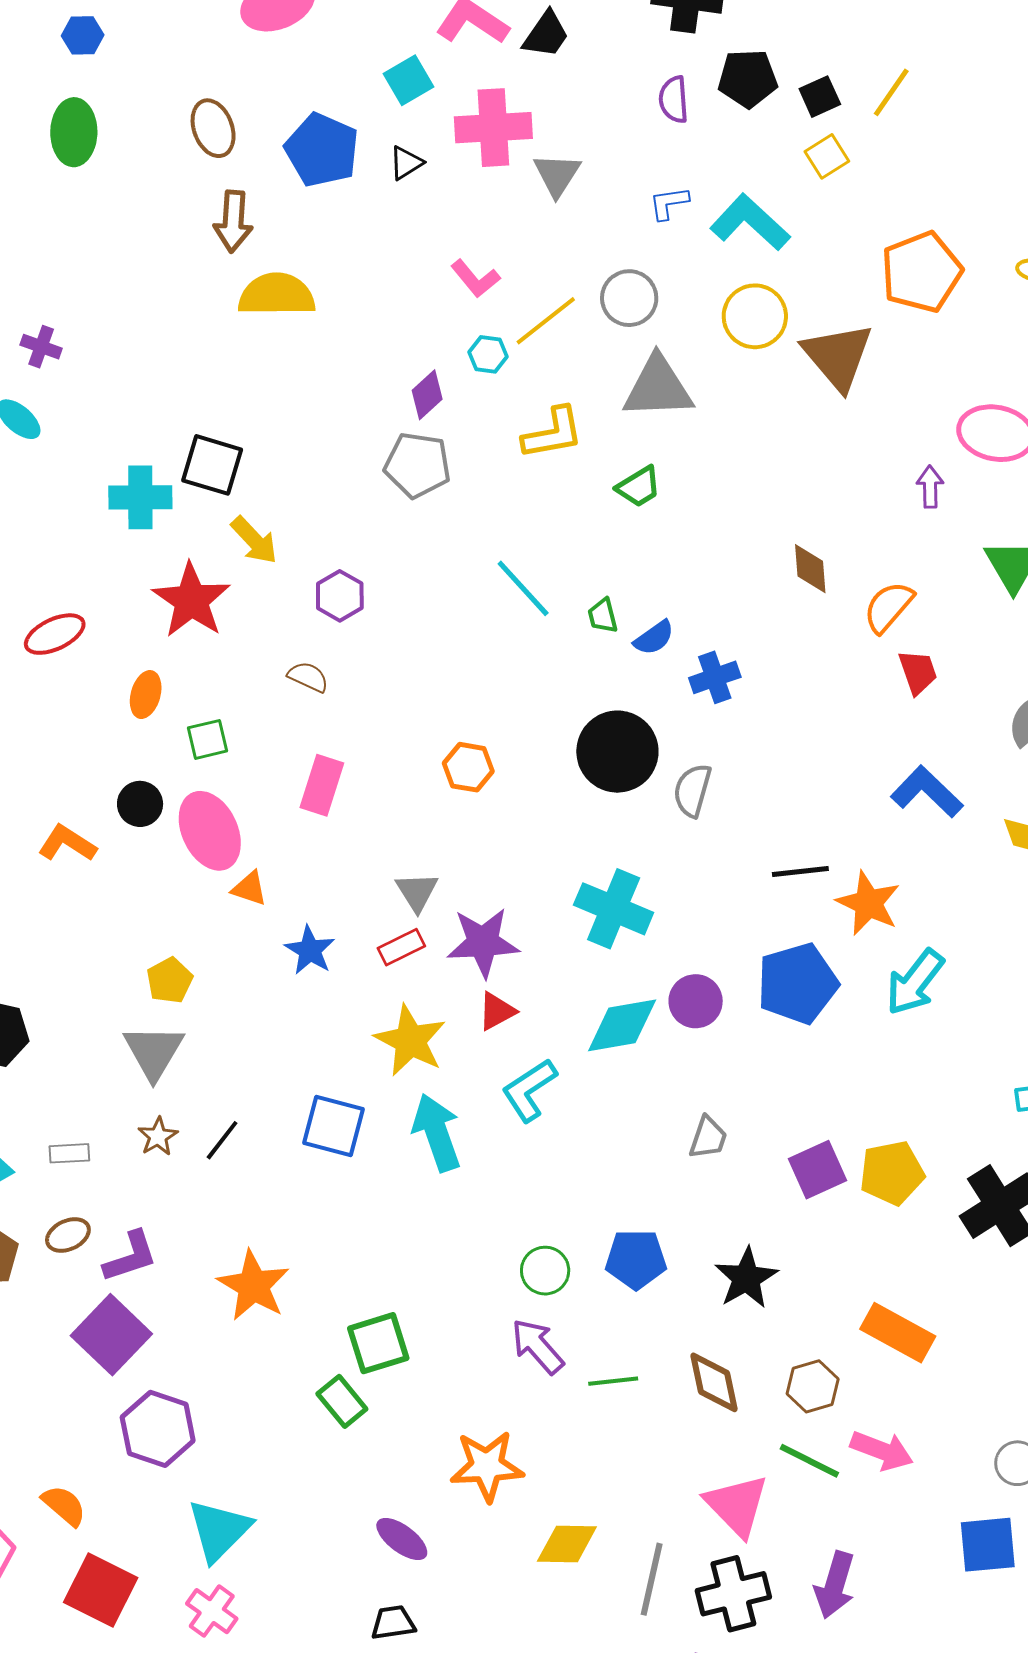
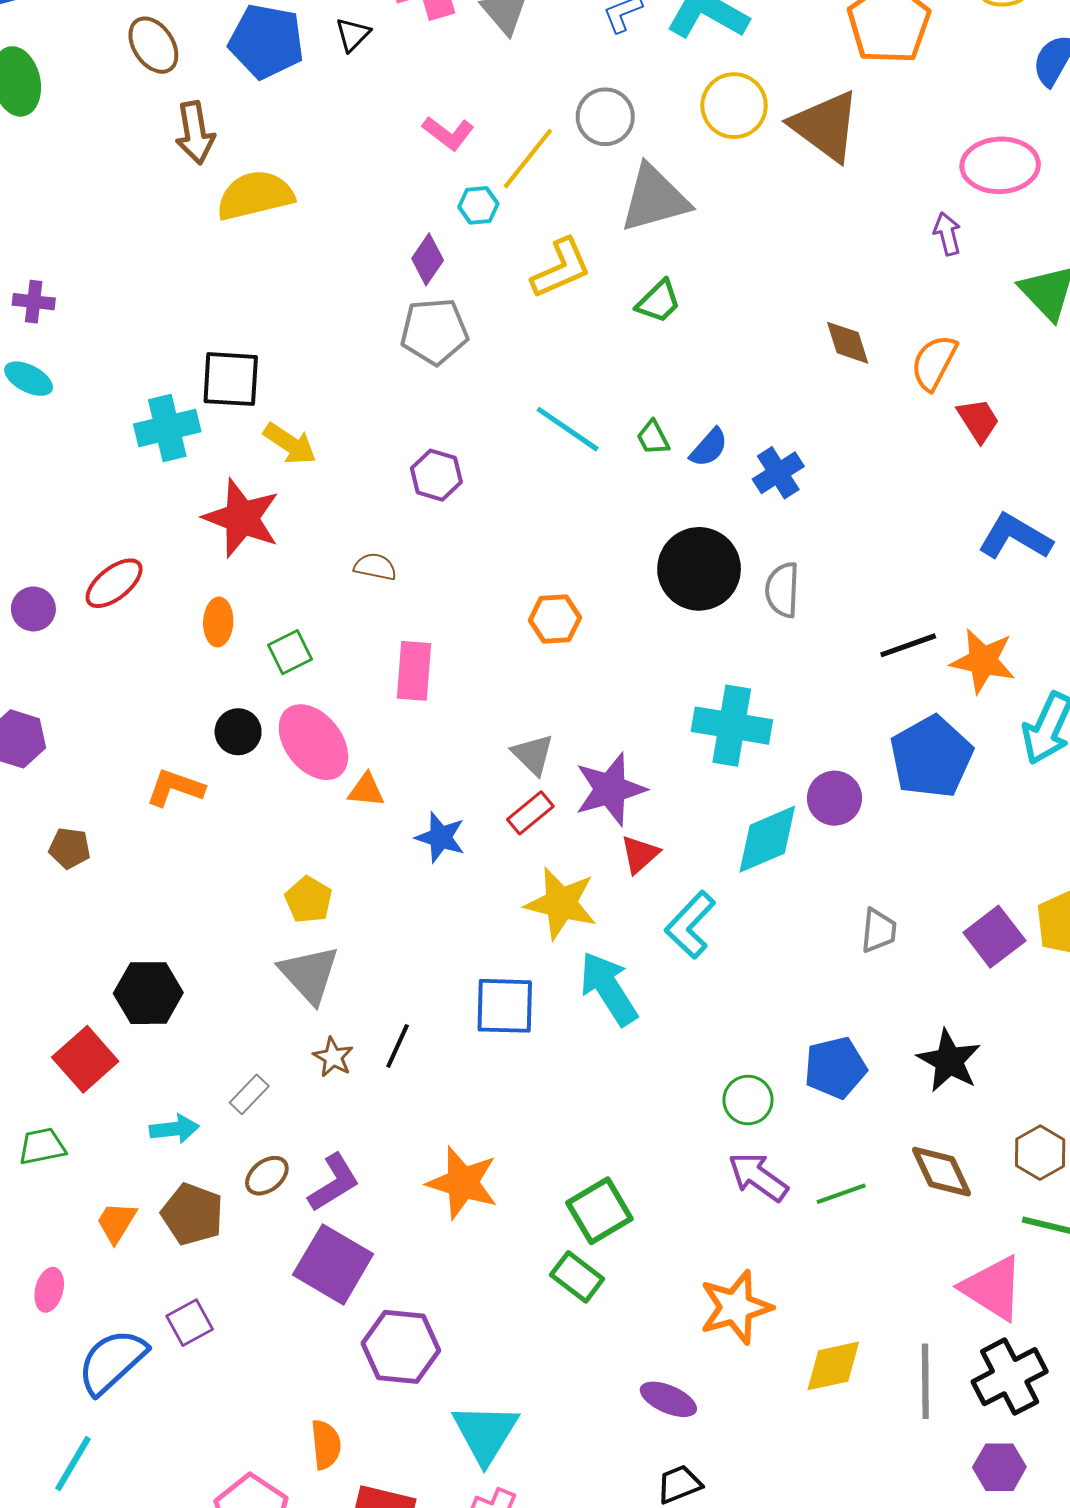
purple hexagon: (340, 596) -> (436, 475), moved
gray rectangle: (69, 1153) -> (249, 1094), turned -30
orange semicircle: (64, 1506) -> (326, 1445), turned 57

